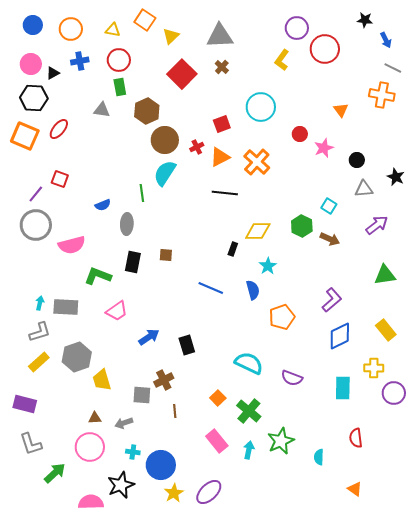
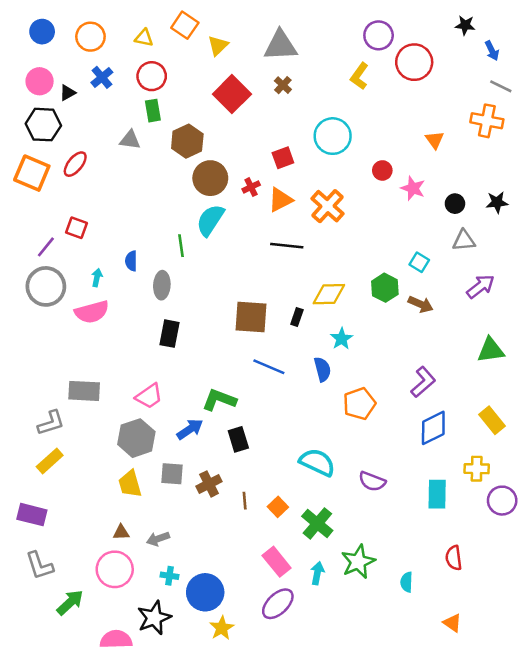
blue cross: (80, 61) -> (102, 77), turned -30
pink star: (324, 148) -> (413, 188), turned -30
black star: (396, 177) -> (497, 202), moved, turned -30
blue semicircle: (103, 205) -> (131, 261), turned 112
brown square: (166, 255) -> (251, 317), moved, size x2.0
green L-shape: (98, 276) -> (219, 400), moved
cyan arrow: (40, 303) -> (97, 278), moved
gray hexagon: (77, 357) -> (136, 438), moved
gray square: (142, 395) -> (172, 474), moved
brown line: (175, 411) -> (245, 501), moved
purple ellipse: (209, 492) -> (278, 604), moved

